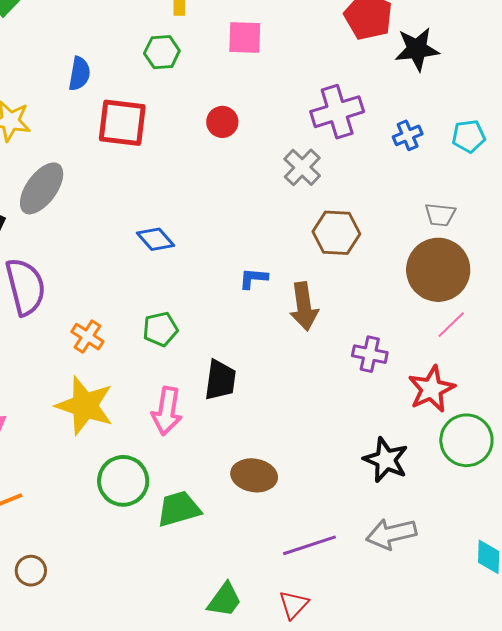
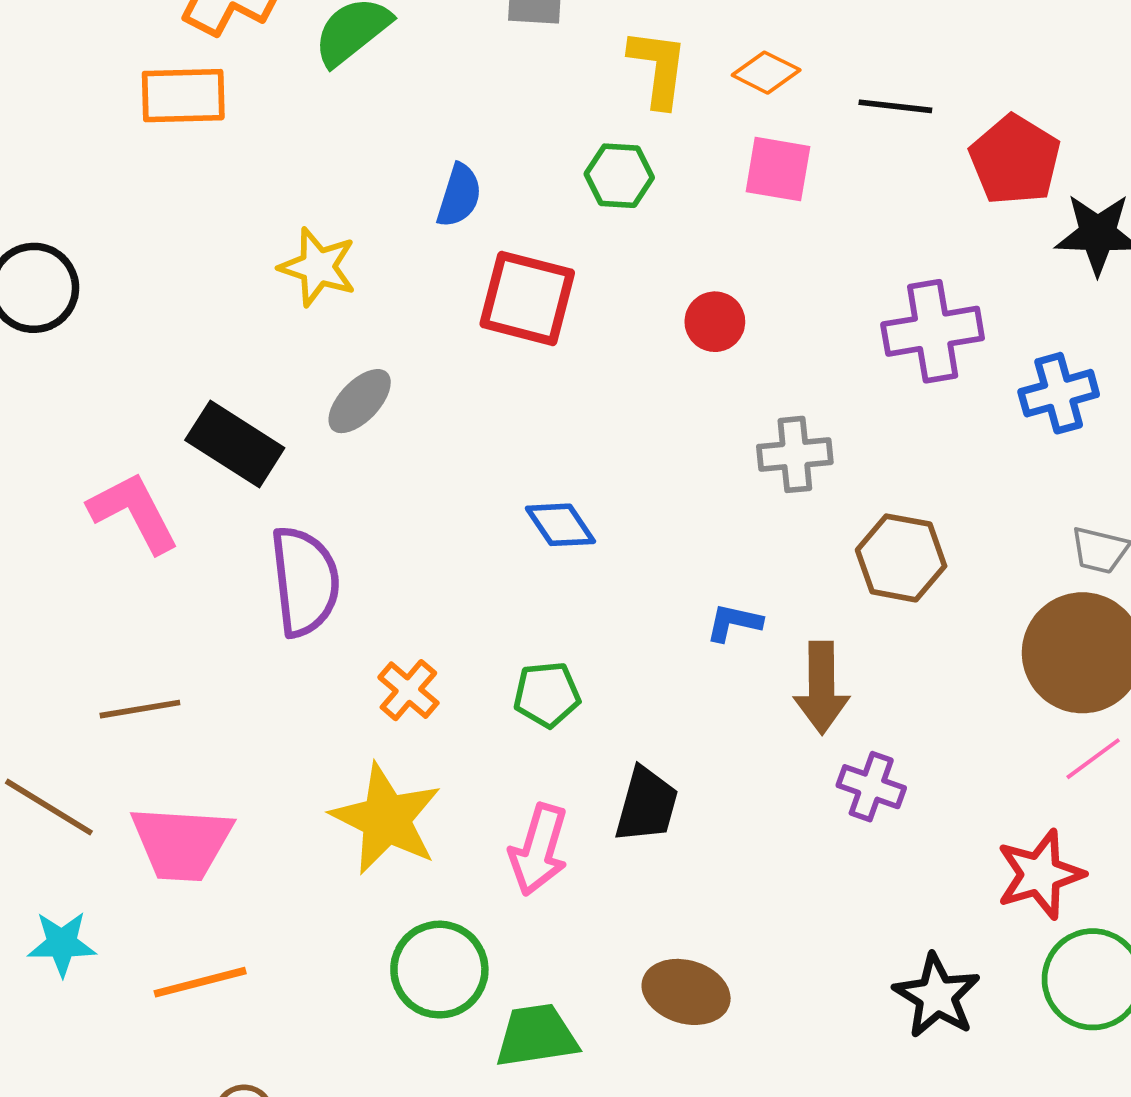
blue cross: (408, 135) -> (1059, 393), size x1.4
gray cross: (302, 167) -> (795, 454), moved, turned 33
gray ellipse: (42, 188) -> (360, 401), size x0.7
purple cross: (370, 354) -> (871, 787), moved

